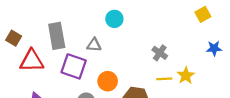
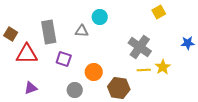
yellow square: (203, 14) -> (159, 12), moved
gray triangle: (94, 45) -> (82, 31), moved
gray cross: (160, 53) -> (140, 47), size x1.6
purple square: (74, 66) -> (64, 59), size x0.7

